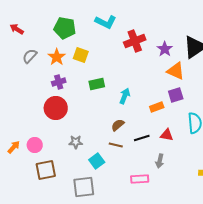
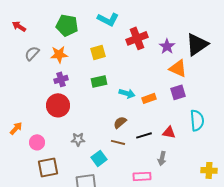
yellow square: (81, 55) -> (98, 52), moved, turned -35
orange star: (57, 57) -> (59, 54), turned 30
cyan arrow: (125, 96) -> (127, 93), turned 84
orange rectangle: (157, 107) -> (149, 98), moved
orange arrow: (14, 147) -> (16, 128), moved

